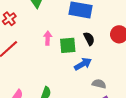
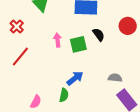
blue arrow: (83, 64) -> (75, 78), moved

